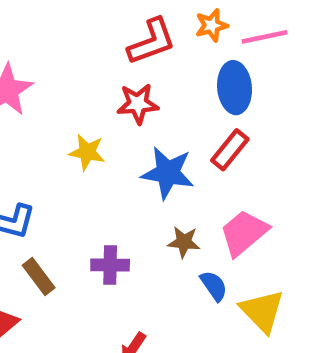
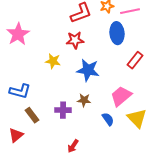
red rectangle: (230, 150) -> (135, 60), moved
brown star: (184, 242) -> (84, 100), moved
yellow triangle: (262, 311) -> (137, 118), moved

